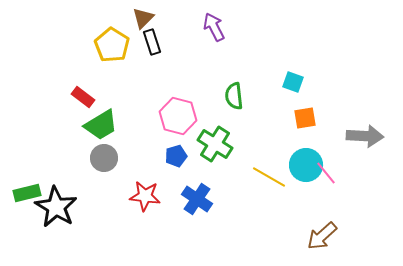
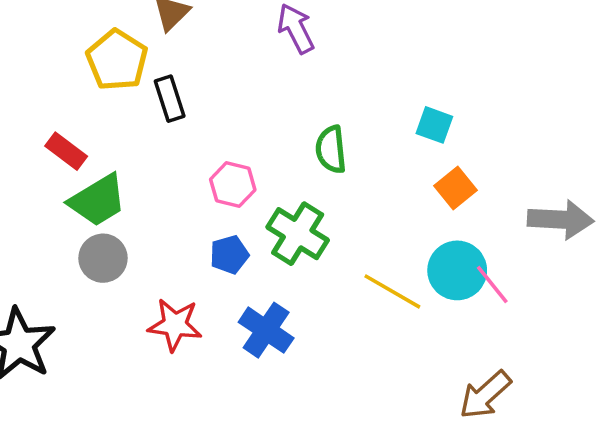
black rectangle: (152, 42) -> (170, 99), moved
pink hexagon: (178, 116) -> (233, 185), size x0.7
orange square: (305, 118) -> (455, 188), turned -30

